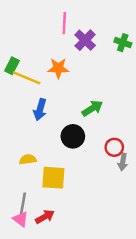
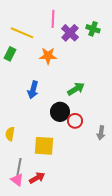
green cross: (123, 43) -> (93, 29), moved
yellow line: (27, 78) -> (22, 33), moved
red circle: (114, 147) -> (75, 121), moved
yellow semicircle: (28, 159) -> (10, 134), moved, turned -72

